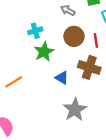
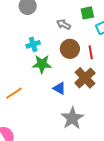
green star: (44, 52) -> (42, 64), turned 30
brown cross: (89, 67) -> (85, 78), turned 30

